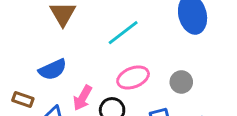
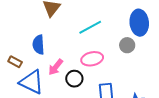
blue semicircle: (53, 70) -> (38, 45), turned 102
gray circle: (181, 82) -> (127, 45), moved

